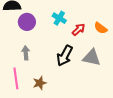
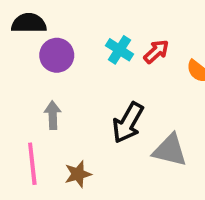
red arrow: (79, 30) -> (156, 52), moved
gray triangle: (92, 58) -> (170, 150), moved

